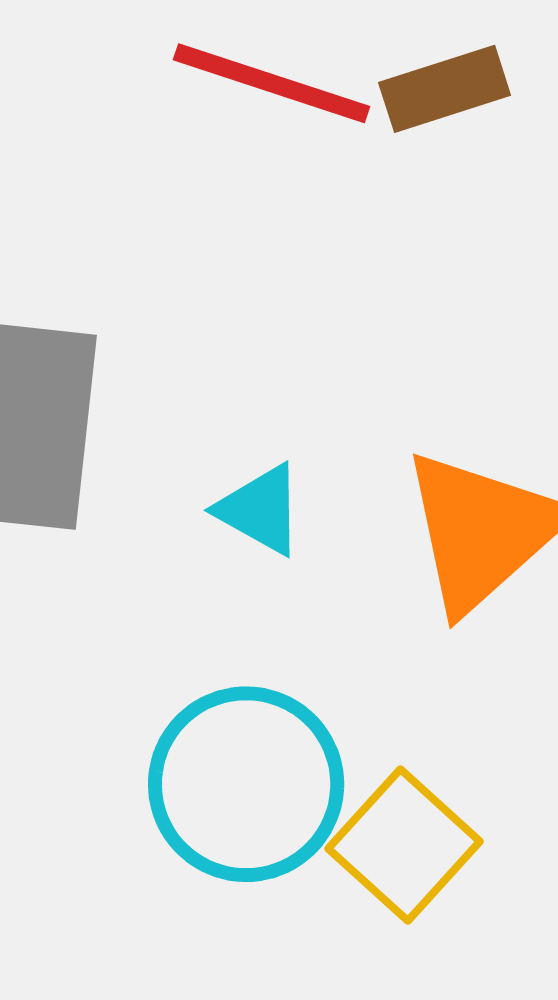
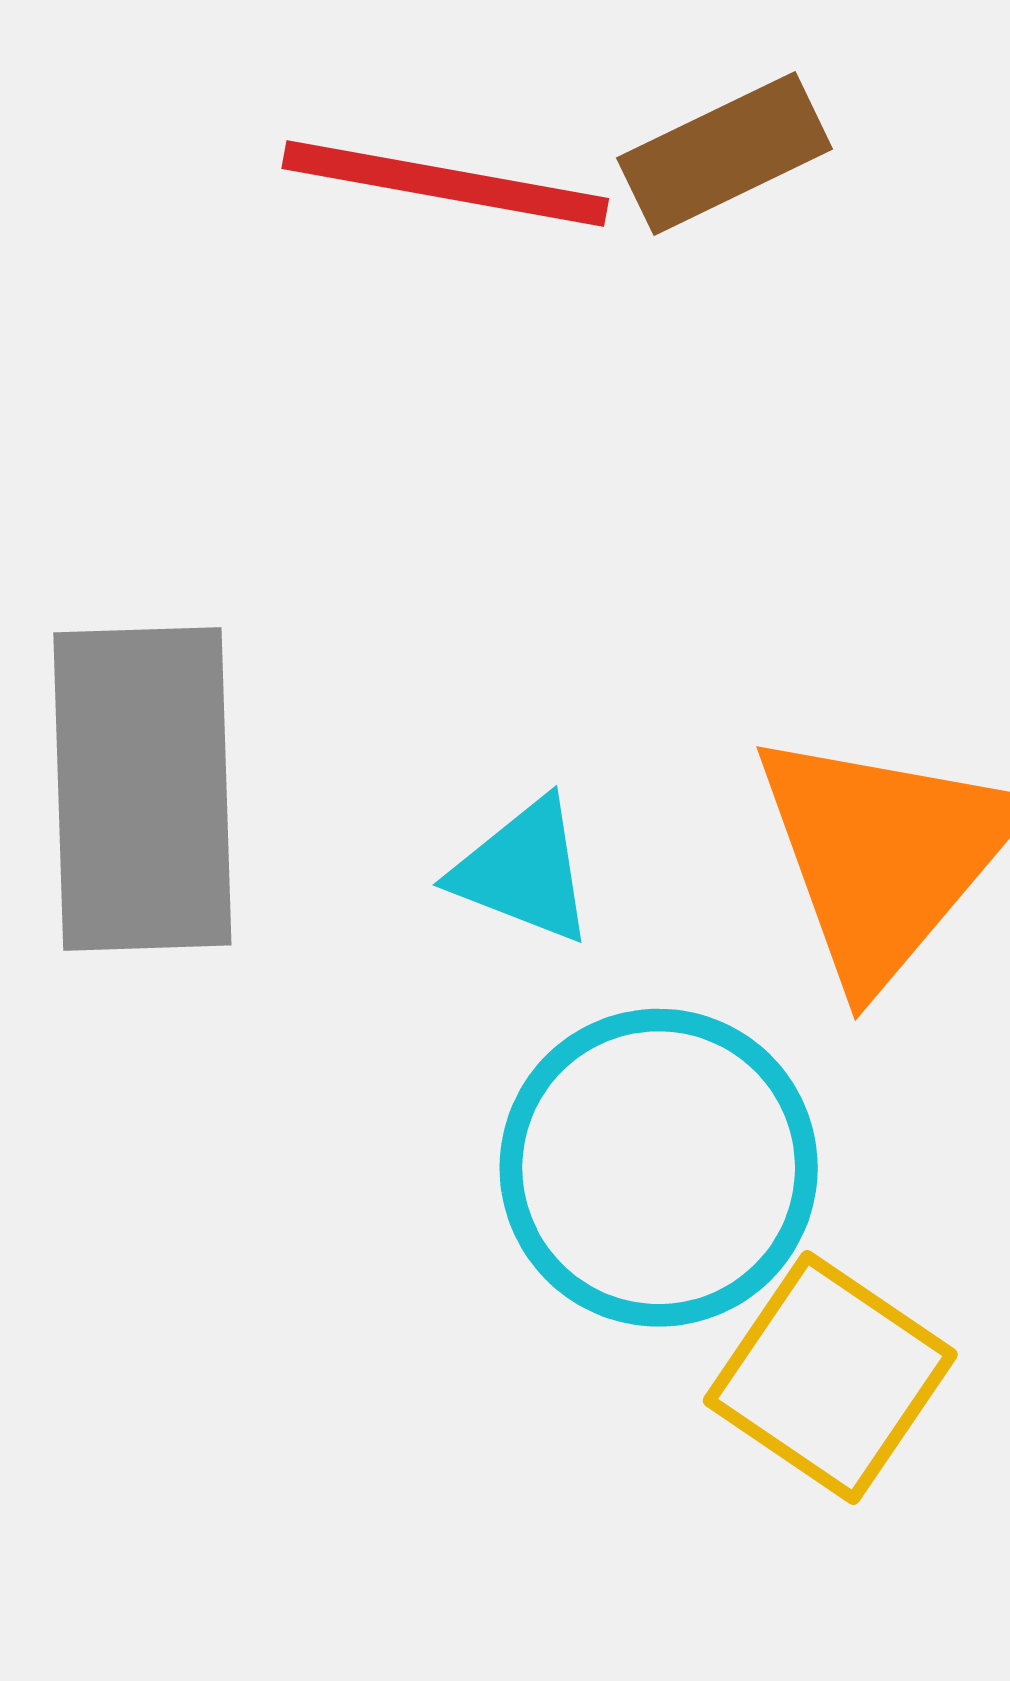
cyan circle: (246, 784) -> (659, 1168), moved

